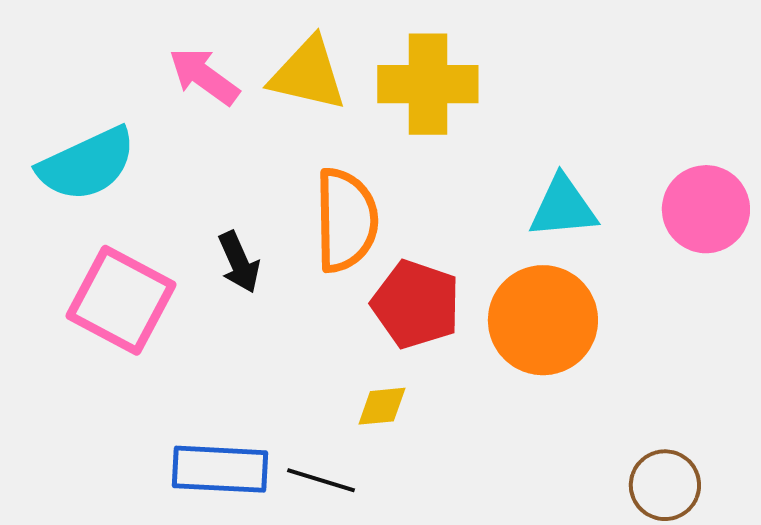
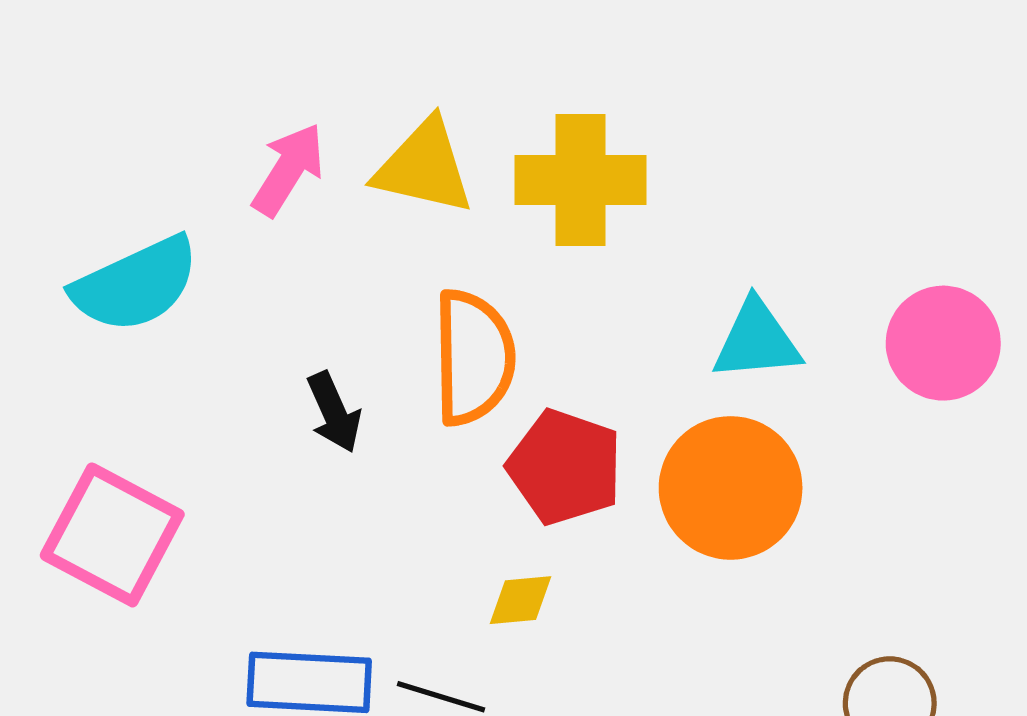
pink arrow: (204, 76) -> (288, 170), turned 86
pink square: (121, 300) -> (112, 535), moved

